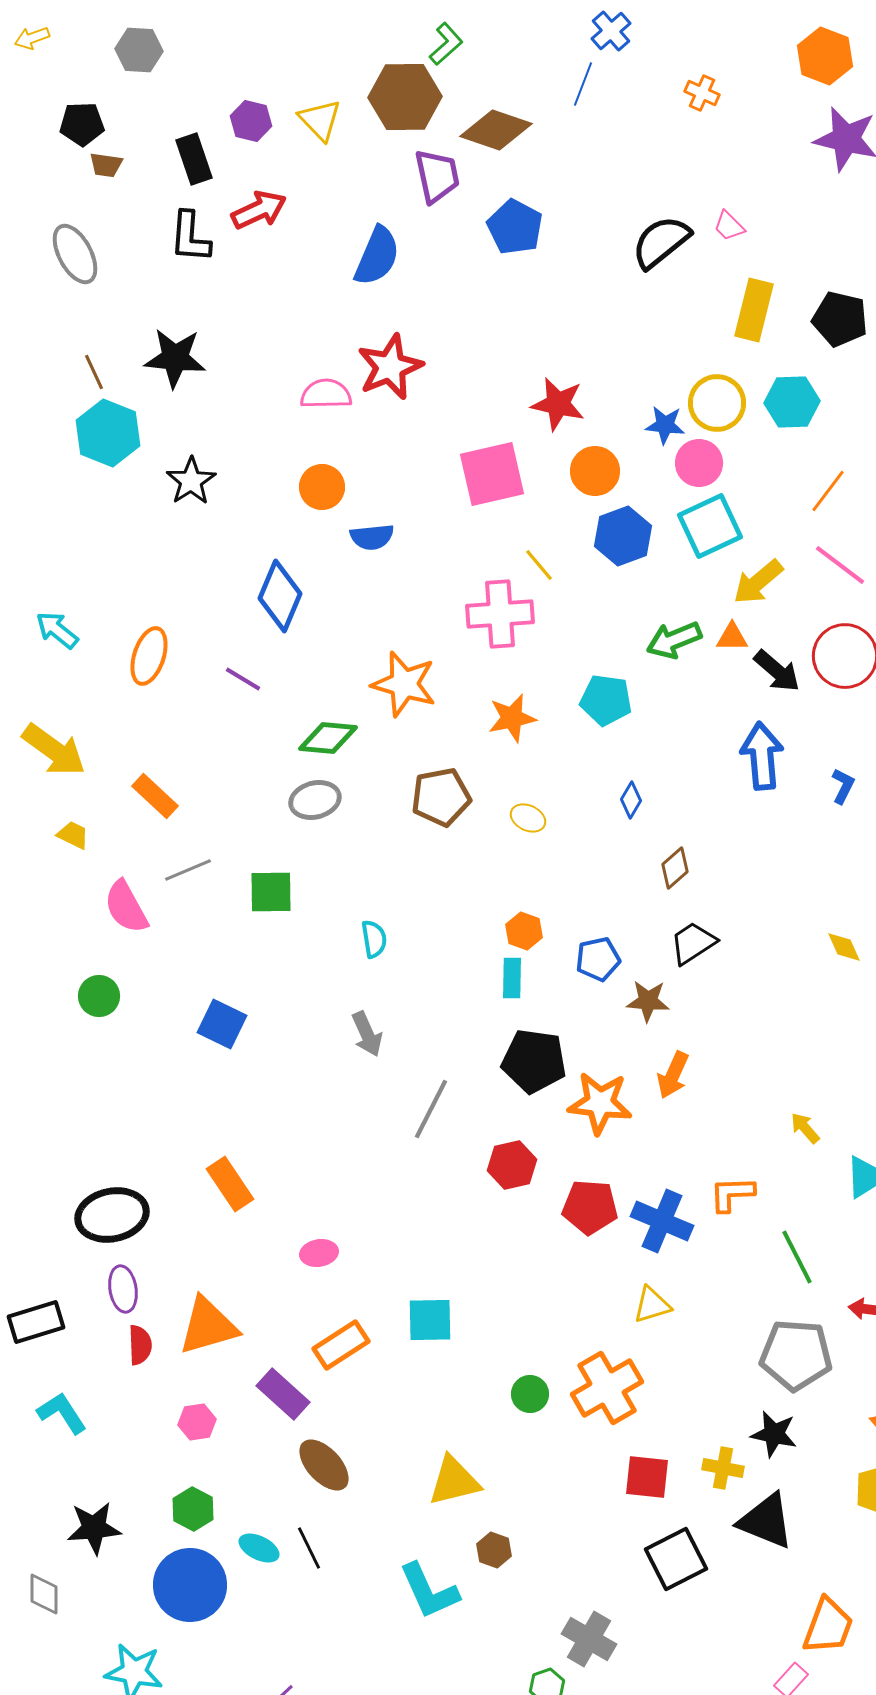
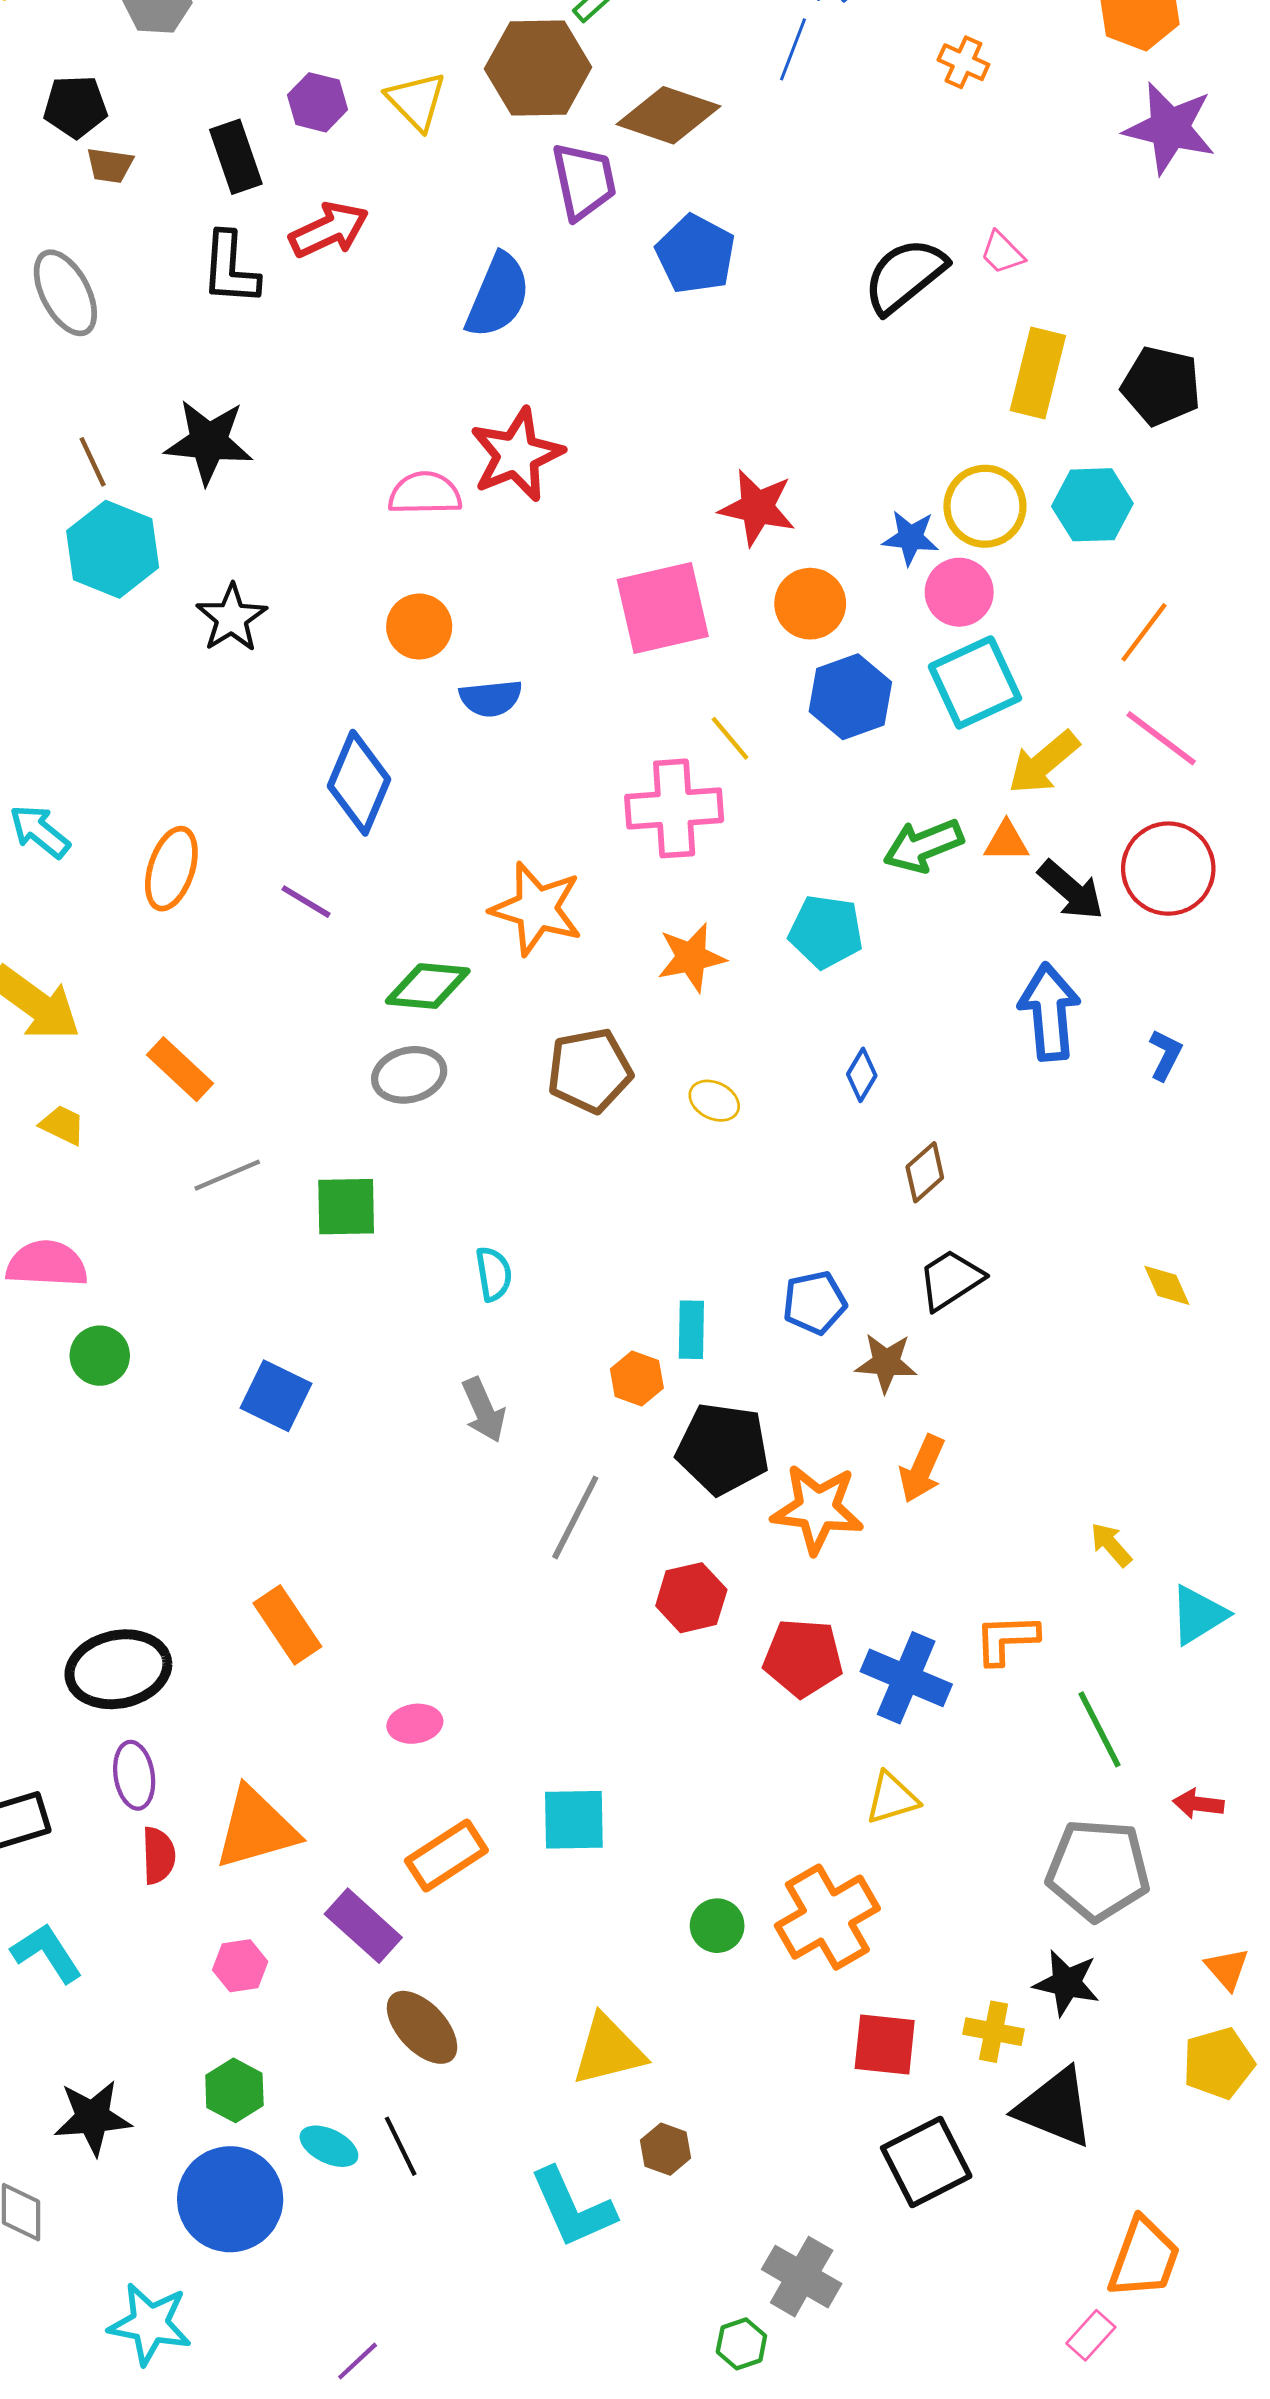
pink semicircle: (126, 907) -> (47, 1264), moved, turned 122
orange hexagon: (524, 931) -> (637, 1379), moved

